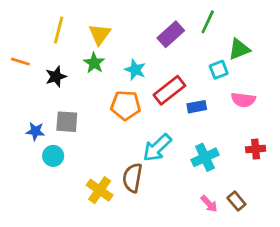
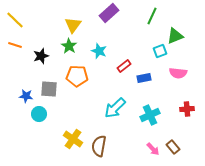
yellow line: (59, 30) -> (15, 20), moved, turned -60
purple rectangle: (171, 34) -> (109, 13), moved
red rectangle: (169, 90) -> (124, 66), size x0.6
orange pentagon: (126, 105) -> (77, 76), moved
brown semicircle: (132, 178) -> (99, 146), moved

